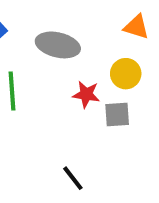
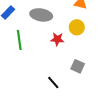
gray square: (117, 115) -> (78, 66), moved, turned 32

